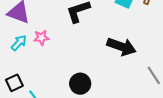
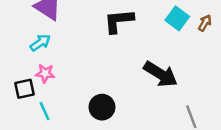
pink star: (41, 38) -> (45, 73), moved

